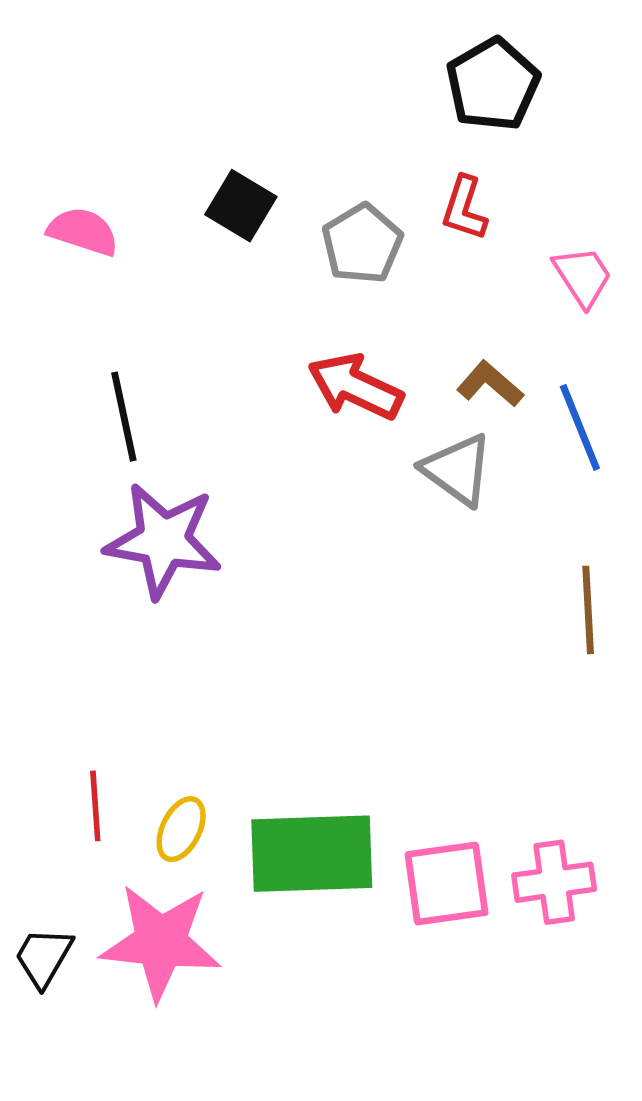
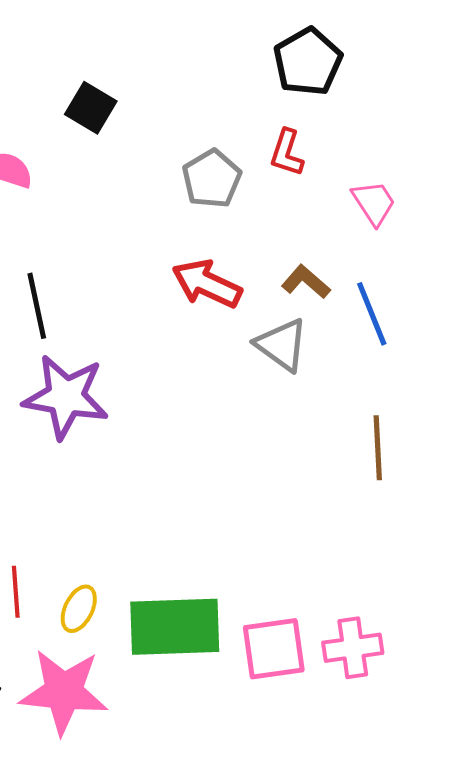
black square: (241, 206) -> (91, 108), moved

